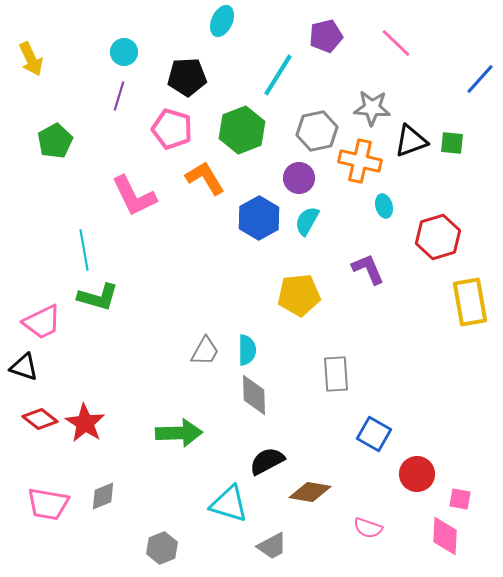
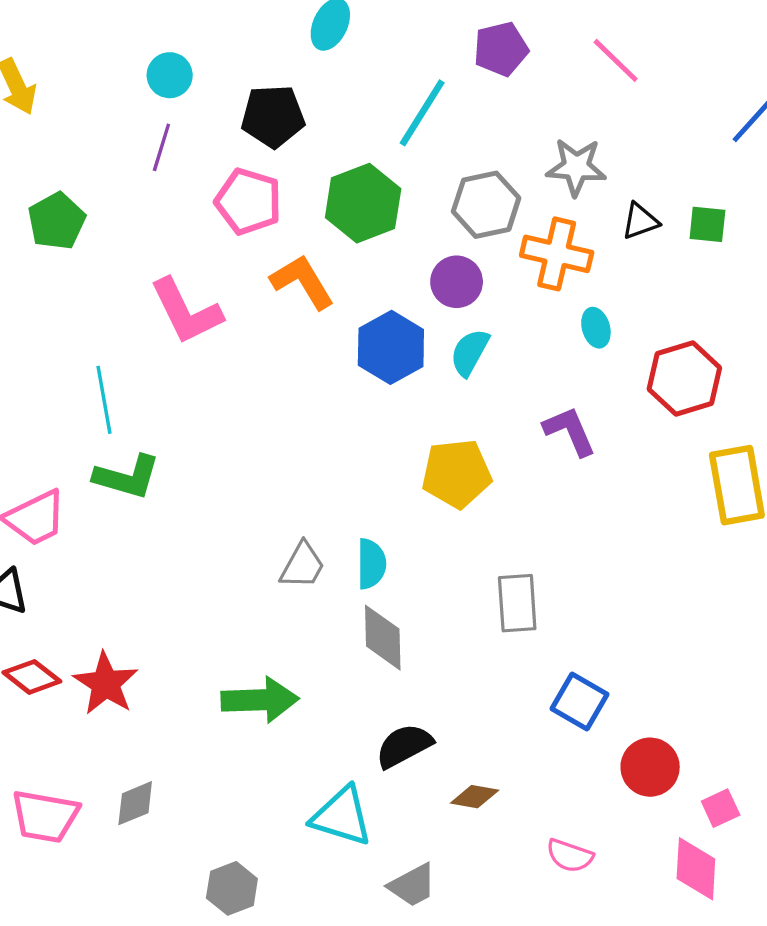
black triangle: (411, 141) -> (640, 221), size x0.7
brown diamond: (310, 492) -> (475, 797), size x0.7
pink square: (460, 499) -> (721, 808), turned -35

